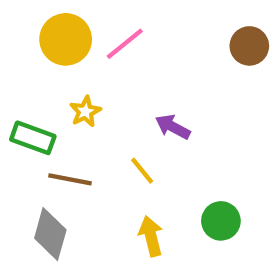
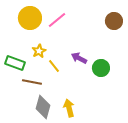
yellow line: (142, 171) -> (54, 66), moved
green circle: (221, 221) -> (101, 68), moved
gray diamond: (50, 234) -> (43, 107), moved

